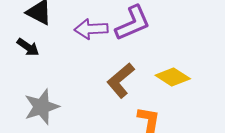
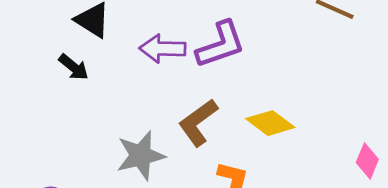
gray star: (42, 107) -> (141, 156), moved

